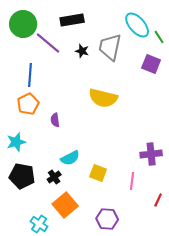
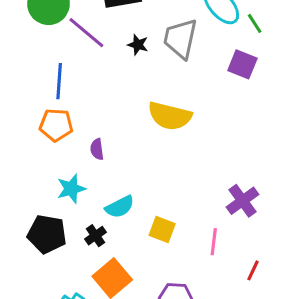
orange pentagon: (28, 104) -> (56, 125), turned 30
cyan star: (16, 142) -> (71, 189), moved
purple cross: (151, 154) -> (242, 201), turned -30

